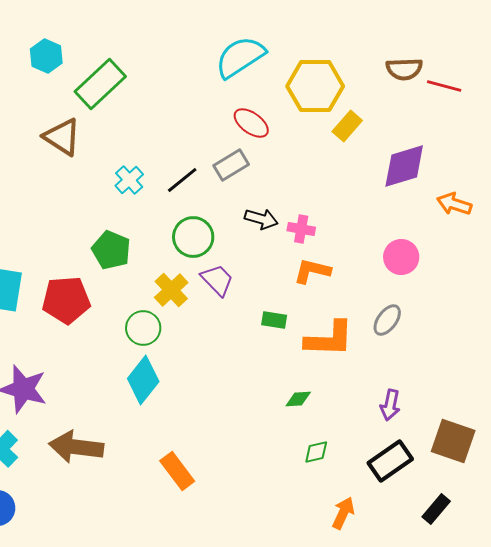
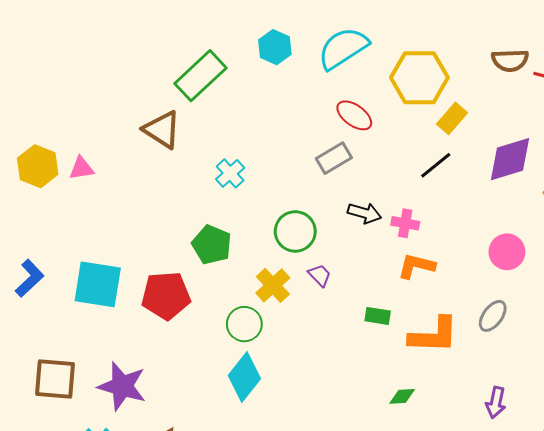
cyan hexagon: (46, 56) -> (275, 47), moved
black line: (182, 180) -> (436, 165), moved
purple trapezoid: (217, 280) -> (320, 275), size x0.7

